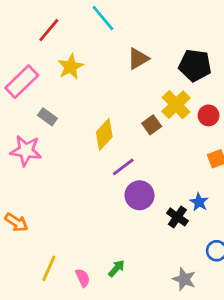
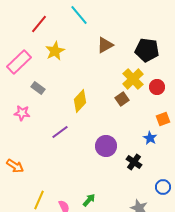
brown square: (152, 125) -> (122, 99), moved
pink star: (26, 151) -> (22, 113), size x0.7
purple line: (123, 167) -> (60, 132), moved
blue star: (199, 202) -> (150, 138), moved

